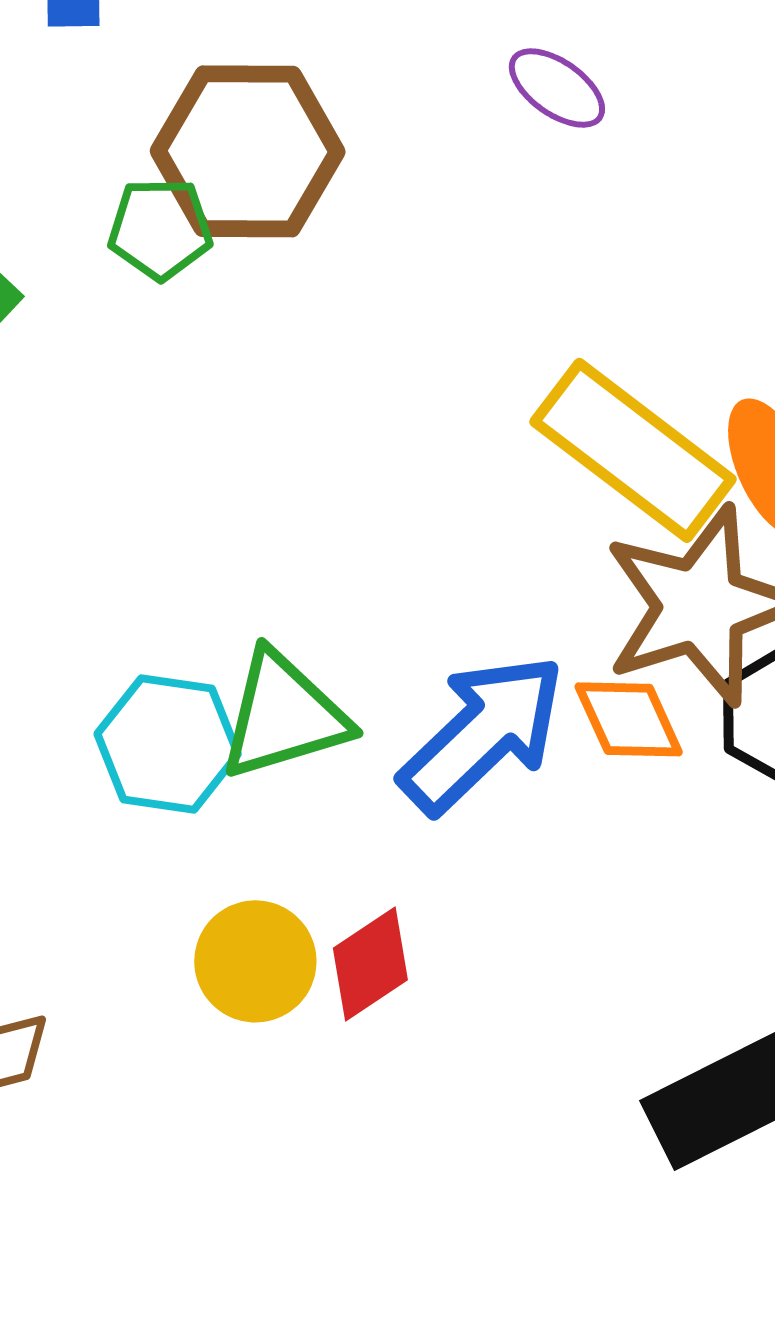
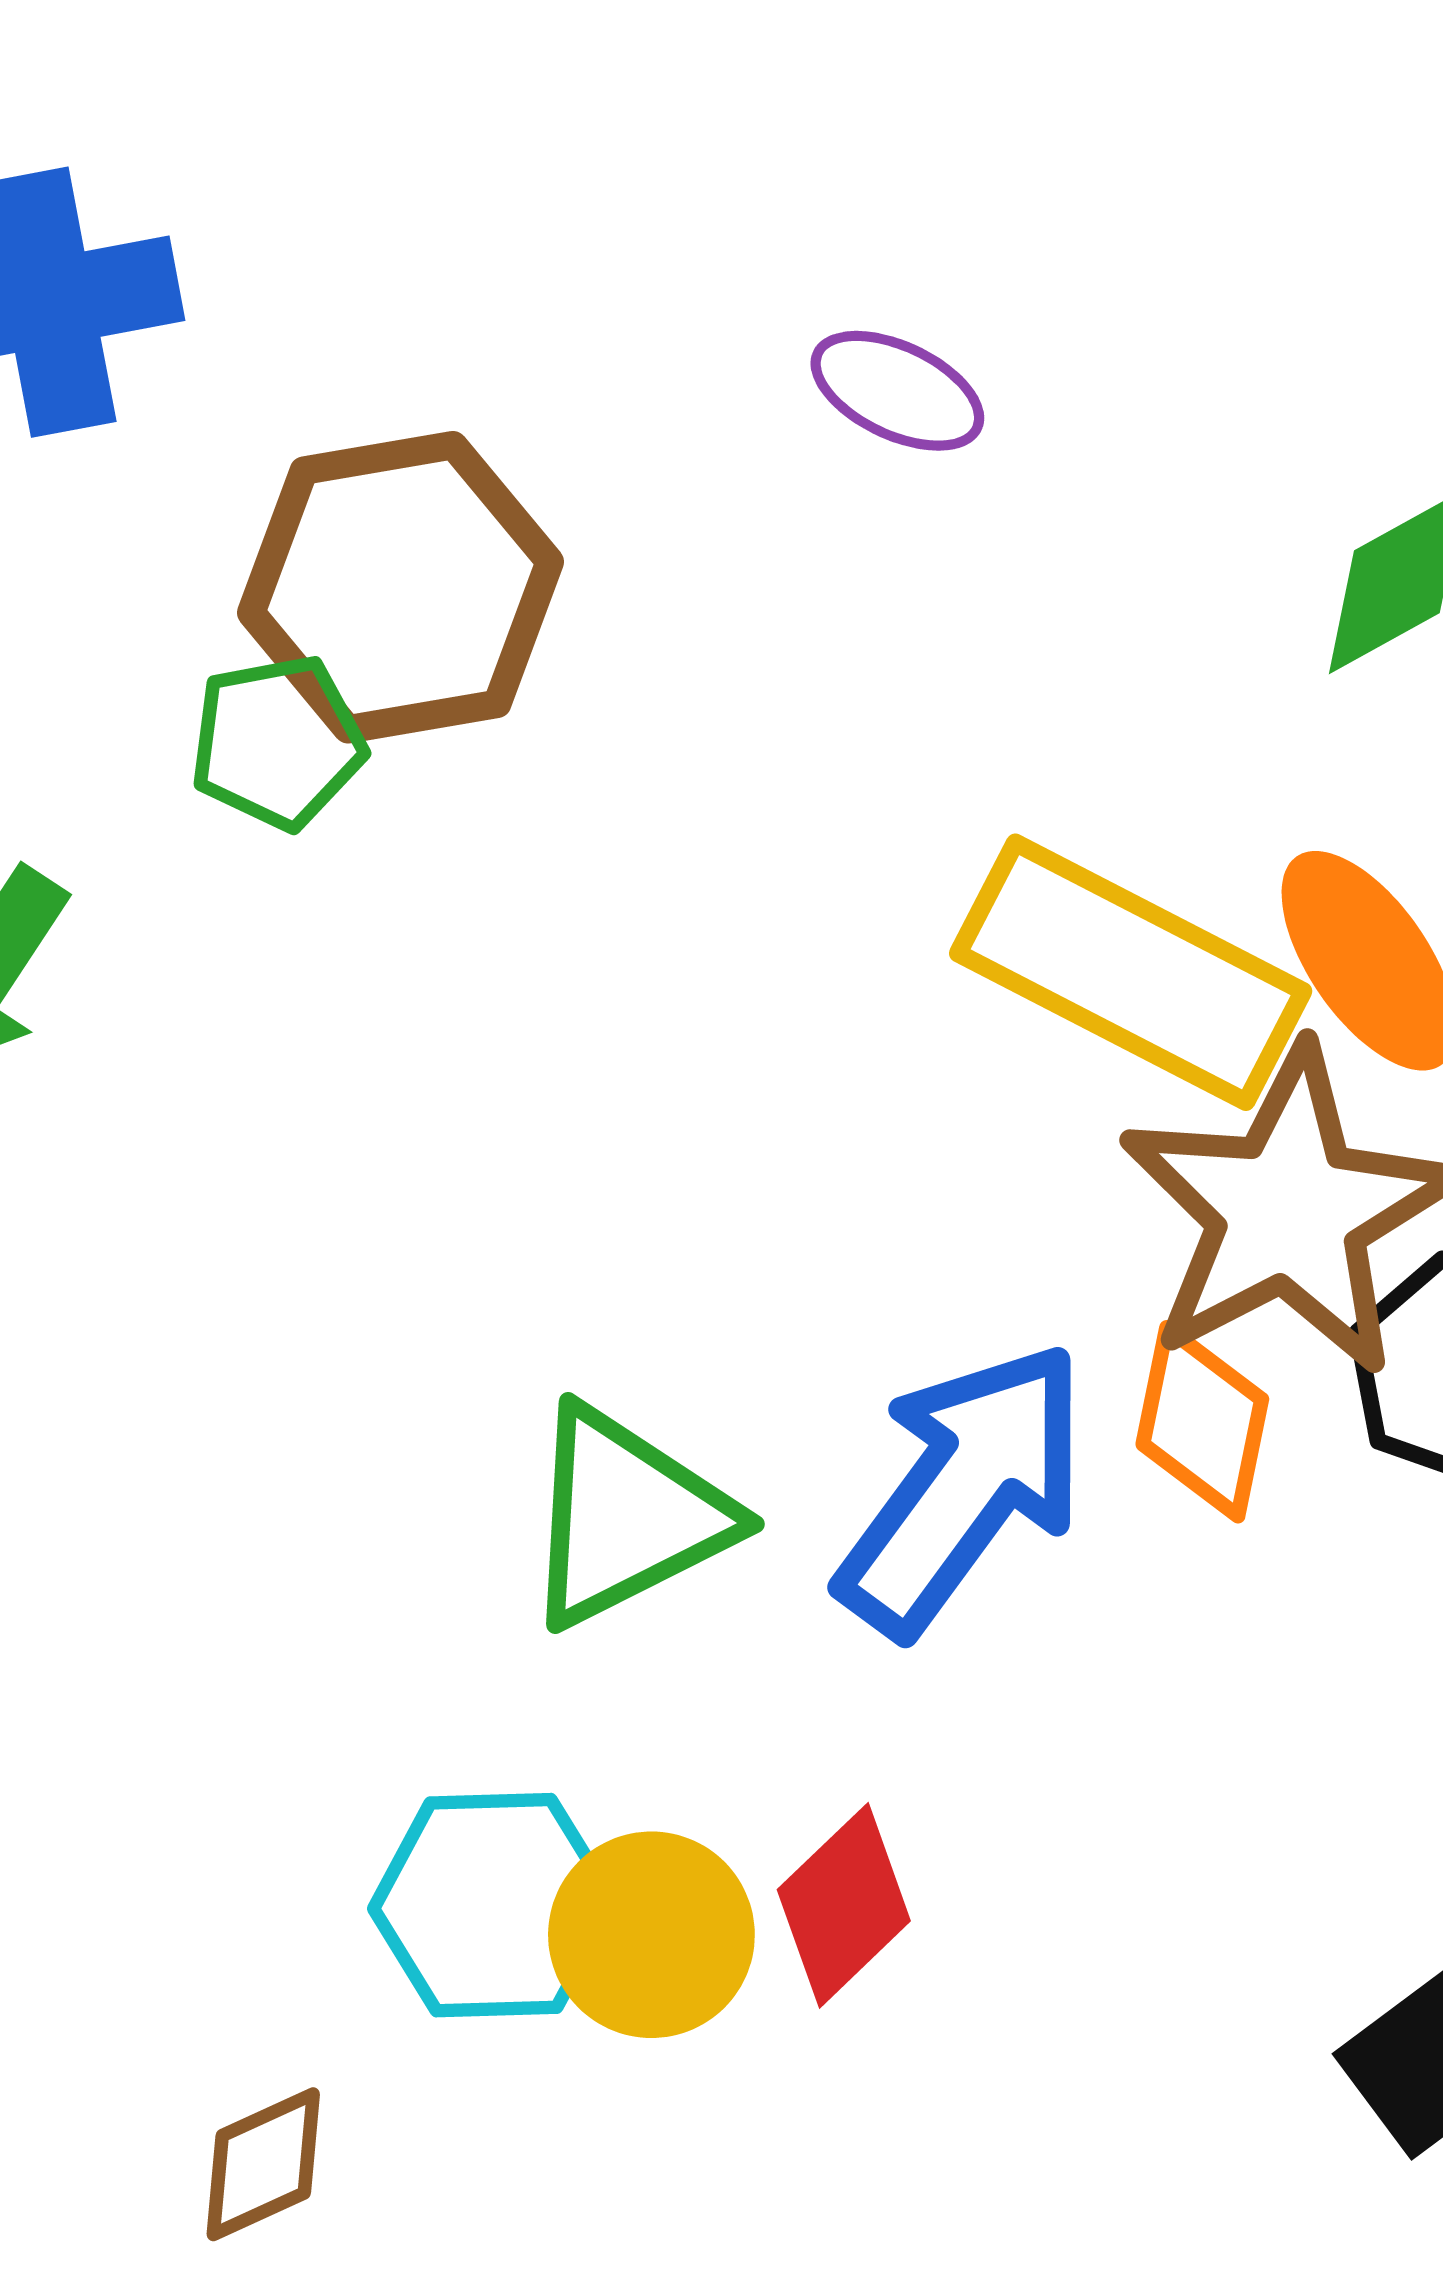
orange diamond: (629, 719) -> (1202, 1422), turned 46
cyan hexagon: (168, 744) -> (494, 1905), moved

